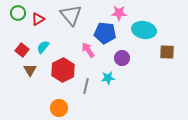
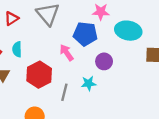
cyan semicircle: (43, 47) -> (17, 49), turned -40

